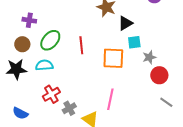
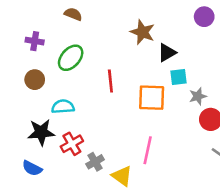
purple cross: (29, 20) -> (35, 41), moved
green ellipse: (50, 40) -> (71, 58), moved
black star: (16, 69) -> (41, 132), moved

